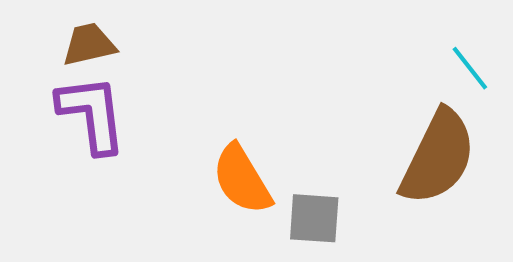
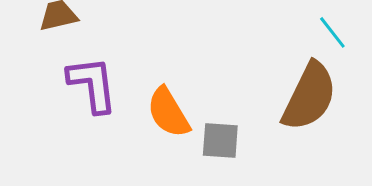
purple L-shape: (92, 114) -> (92, 84), moved

